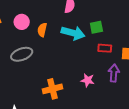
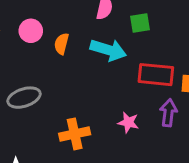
green square: (96, 27) -> (140, 23), moved
red rectangle: (105, 48) -> (156, 75), size x1.6
gray ellipse: (22, 54) -> (24, 98), moved

